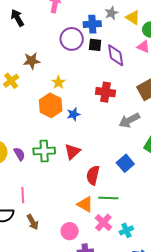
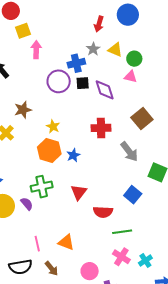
gray arrow: (129, 120) -> (129, 152), turned -90
green cross: (44, 151) -> (42, 187), moved
red semicircle: (93, 175) -> (103, 212), turned -90
orange triangle: (85, 204) -> (66, 242), moved

